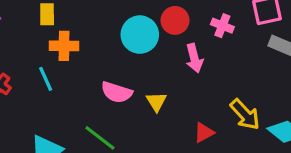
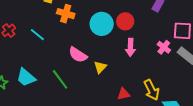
pink cross: (222, 26) -> (164, 47), moved
orange cross: (64, 46) -> (66, 14), moved
cyan line: (46, 79) -> (37, 35), turned -42

